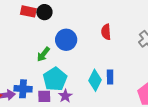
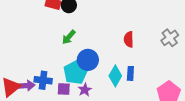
red semicircle: (106, 32) -> (129, 39), moved
blue circle: (66, 40) -> (88, 60), moved
green arrow: (43, 54) -> (69, 37), moved

